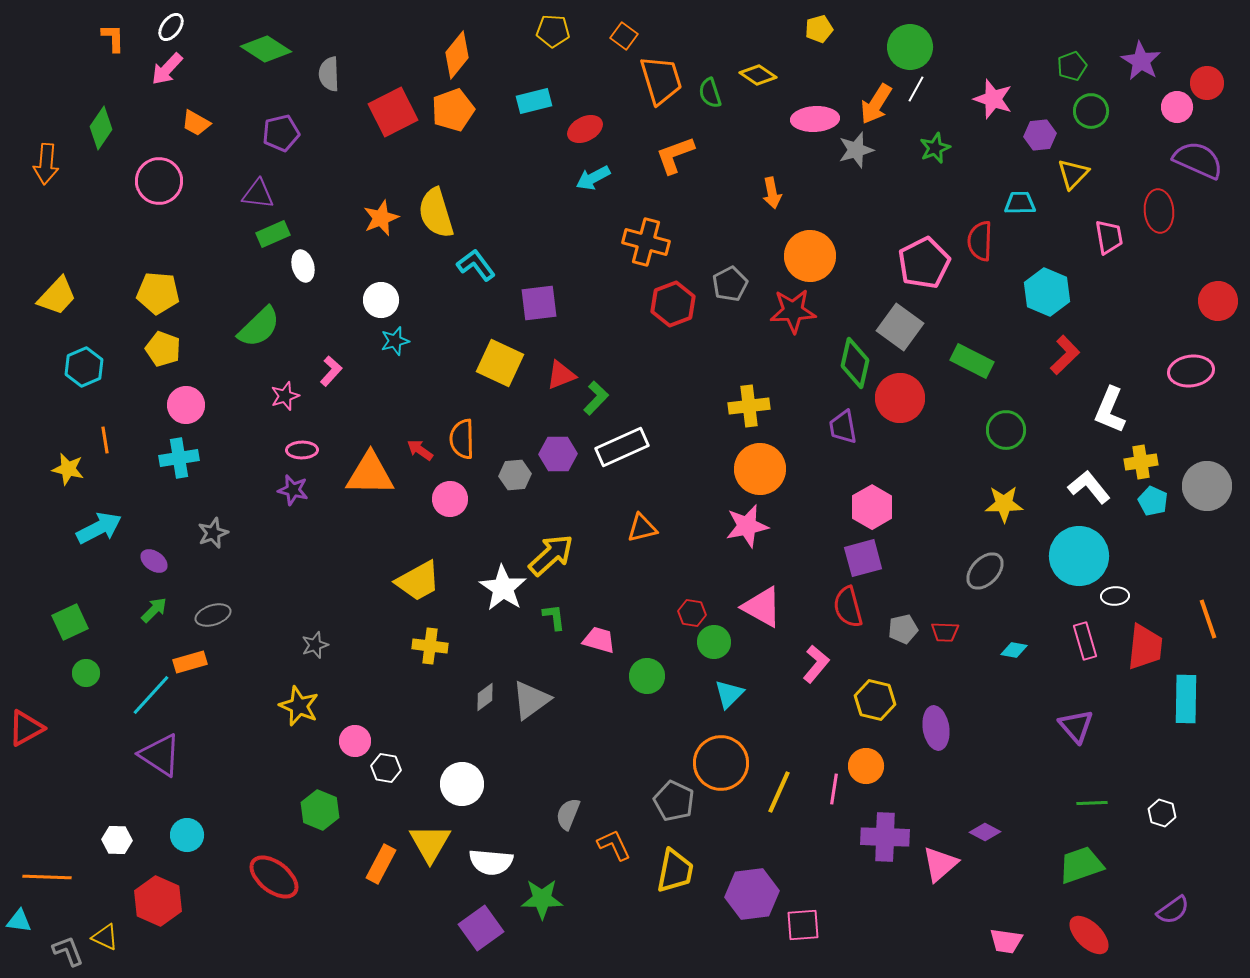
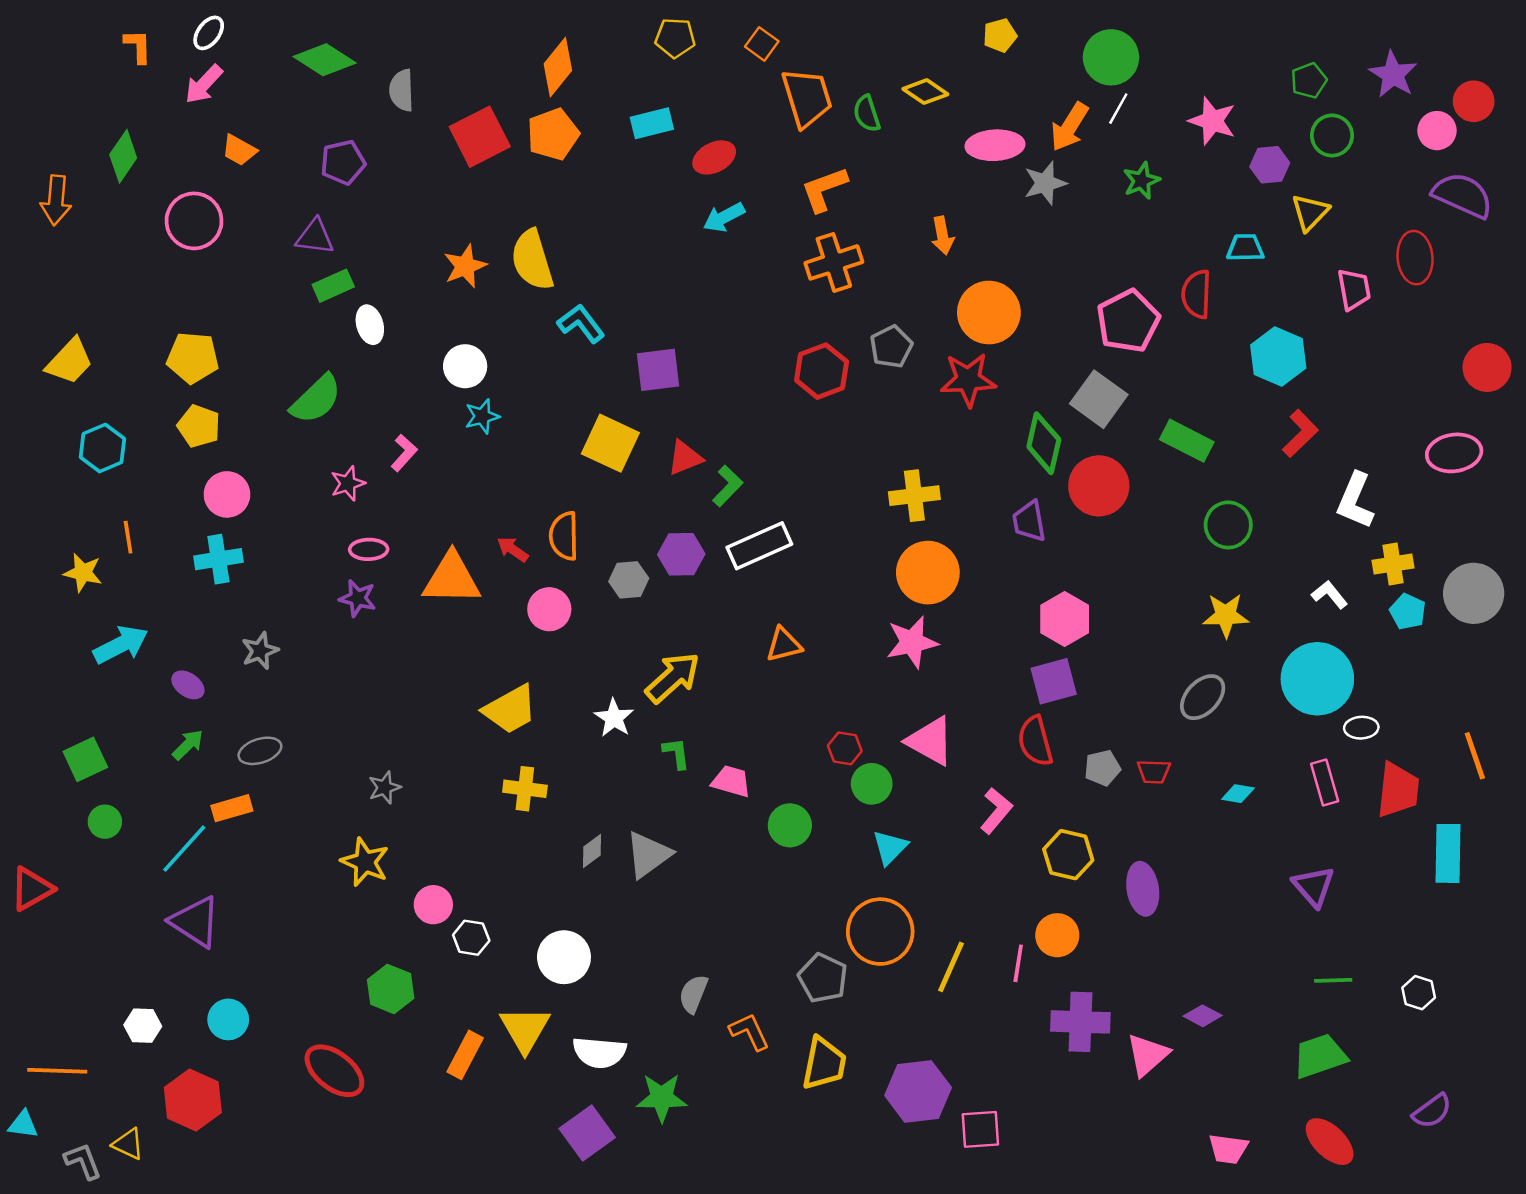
orange cross: (646, 242) -> (834, 262), moved, turned -33
white L-shape: (1089, 487) -> (1330, 595), size x0.7
white star: (503, 588) -> (614, 718), size x0.7

